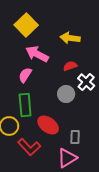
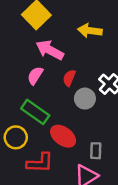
red semicircle: (70, 66) -> (69, 78), moved, turned -48
green rectangle: (25, 105) -> (35, 112), turned -50
red L-shape: (29, 147) -> (40, 163), turned -45

